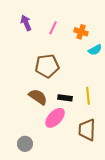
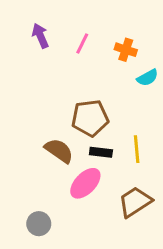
brown pentagon: (47, 66) -> (90, 118), moved
brown trapezoid: (87, 130) -> (135, 202), turned 55

